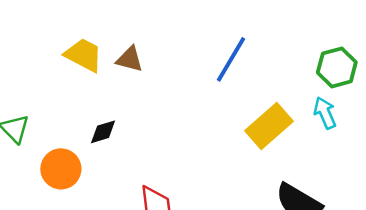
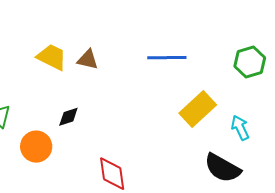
blue line: (231, 59) -> (167, 58), turned 60
cyan arrow: (325, 113) -> (240, 128), moved

